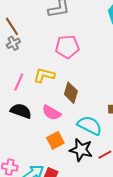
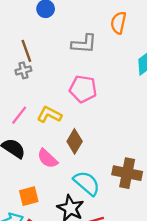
orange square: (55, 140) -> (29, 196), moved

